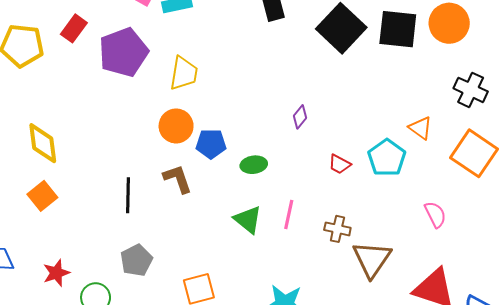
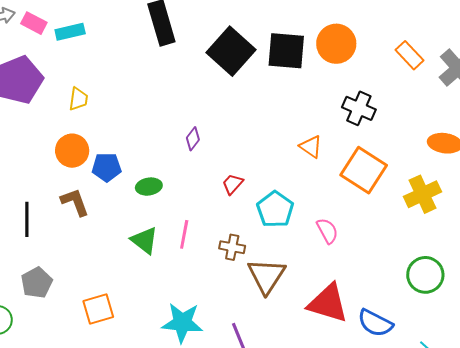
yellow trapezoid: (184, 73) -> (78, 99), size x0.7
cyan pentagon: (387, 158) -> (275, 209), moved
red trapezoid: (339, 164) -> (233, 184), turned 105

